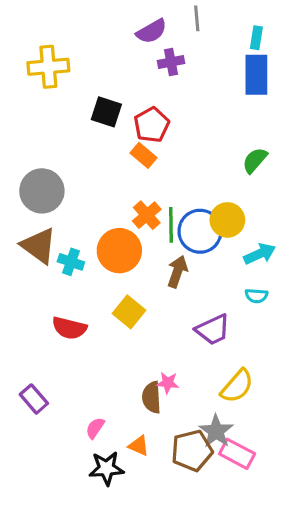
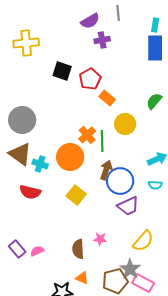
orange rectangle: (144, 155) -> (107, 98), moved
yellow circle: (227, 220) -> (125, 124), moved
blue circle: (200, 231) -> (120, 181), moved
red semicircle: (69, 328) -> (30, 192), moved
brown semicircle: (152, 397) -> (78, 249), moved
pink semicircle: (95, 428) -> (37, 251), moved, turned 32

